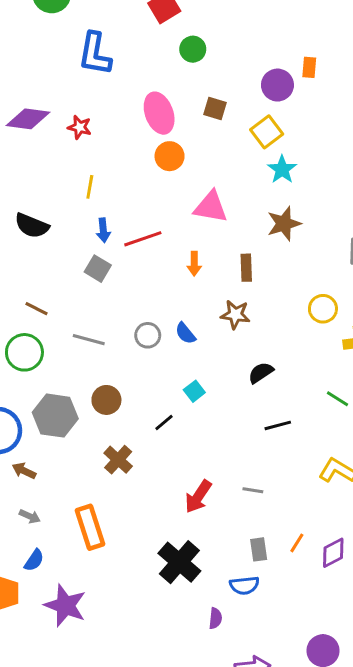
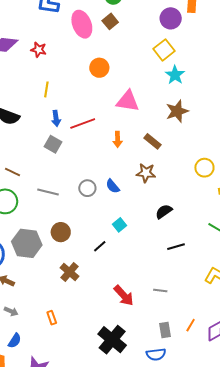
brown square: (215, 108) -> (110, 21), moved, turned 35
pink ellipse: (159, 113) -> (82, 24), moved
brown rectangle: (246, 268) -> (152, 141), turned -48
red arrow: (198, 497) -> (124, 295), turned -75
orange rectangle: (90, 527) -> (52, 318), size x0.5

